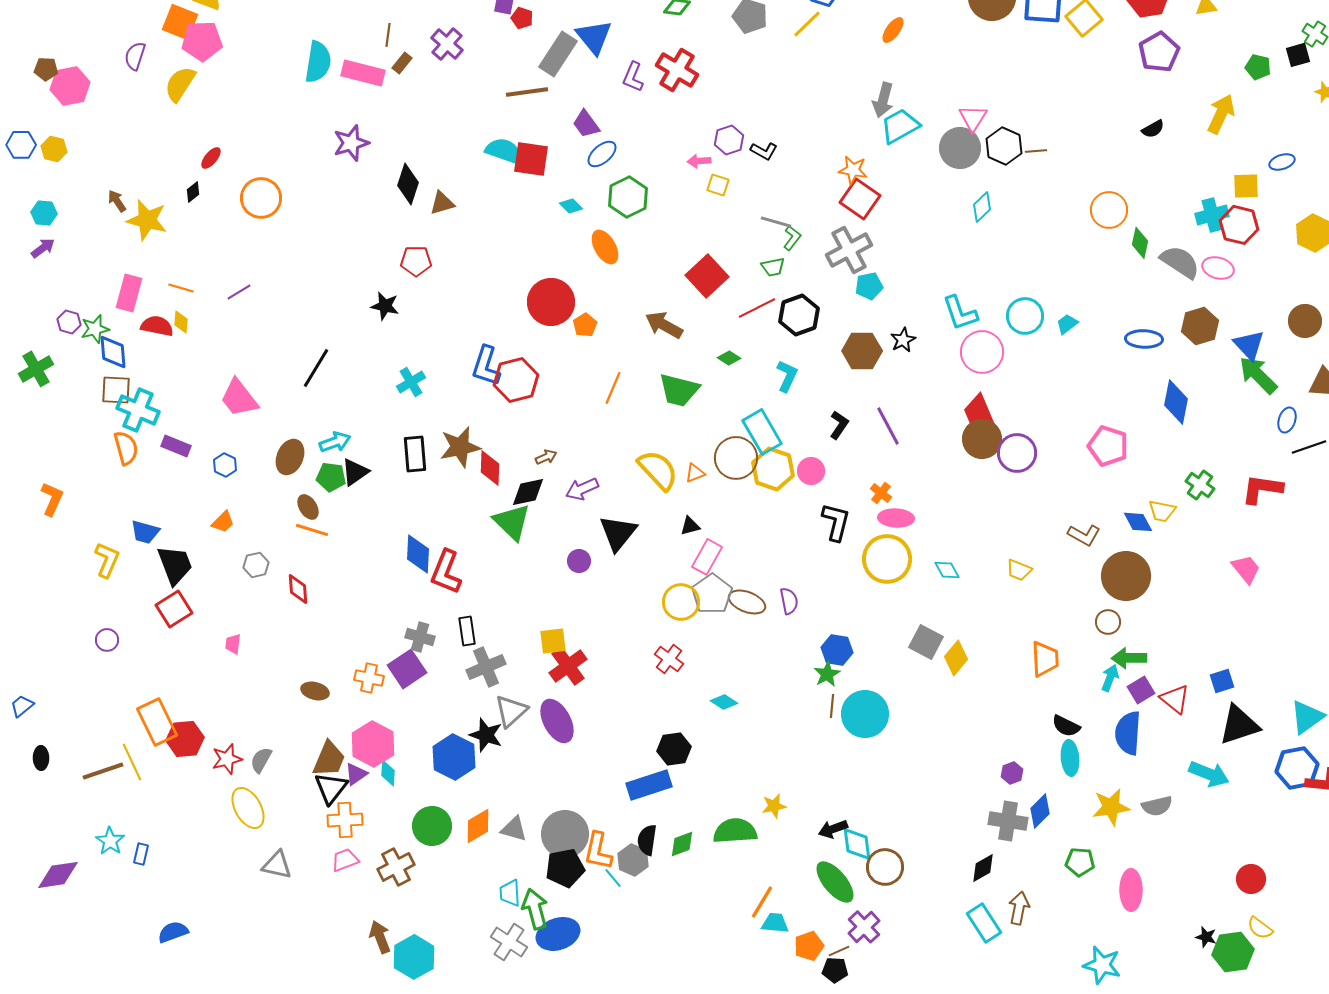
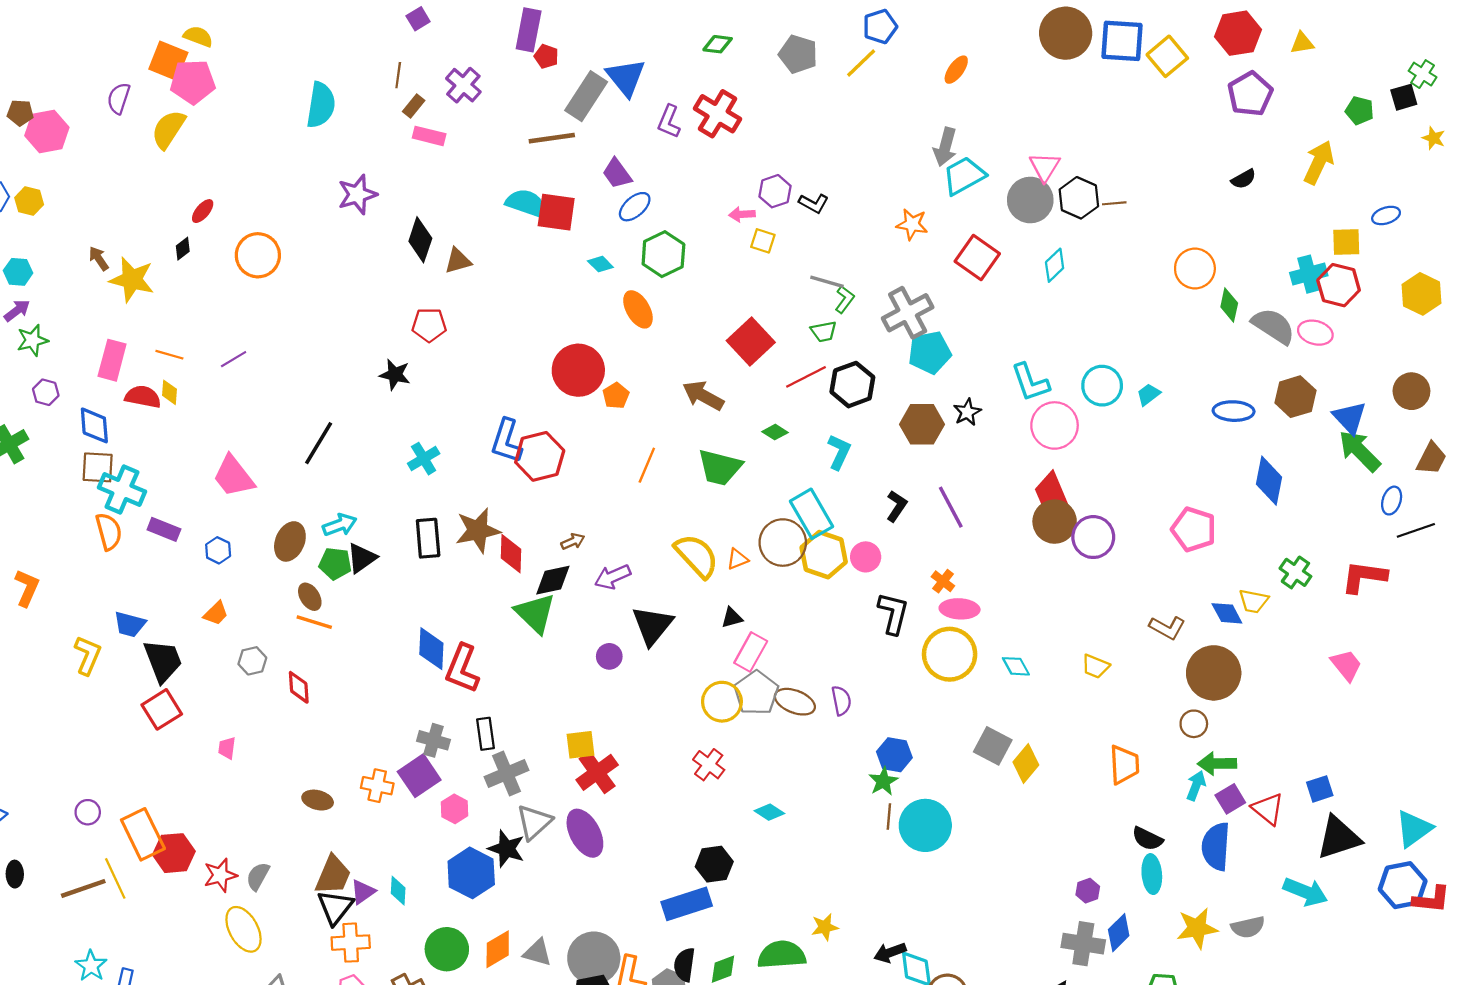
pink rectangle: (363, 73) -> (429, 136), moved, size x0.7
red square: (860, 199) -> (977, 257), moved
cyan pentagon: (869, 286) -> (930, 352), size x1.4
green star: (95, 329) -> (32, 340), moved
purple circle: (107, 640) -> (88, 812), moved
pink hexagon: (373, 744) -> (455, 809), moved, size x0.6

